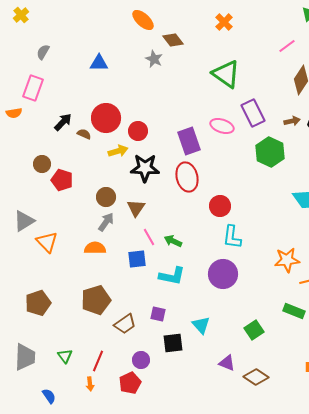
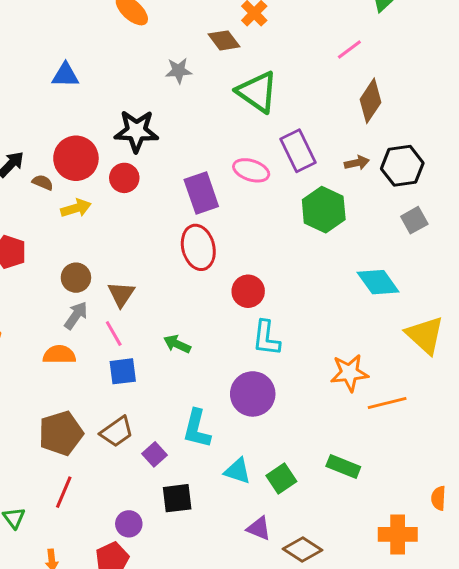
brown diamond: (173, 40) -> (224, 40), moved
gray star: (154, 59) -> (179, 71), moved, turned -30
yellow arrow: (118, 151) -> (76, 208), moved
black star: (145, 168) -> (136, 131), moved
pink line: (149, 237) -> (114, 334), moved
cyan L-shape: (172, 276) -> (197, 429), moved, turned 92
green rectangle: (294, 311) -> (343, 466), moved
purple square: (158, 314) -> (154, 454), turned 35
brown trapezoid: (125, 324) -> (117, 432), moved
cyan triangle: (201, 325) -> (238, 471), moved, turned -30
green square: (254, 330) -> (281, 479), moved
red line: (98, 361) -> (64, 492), moved

